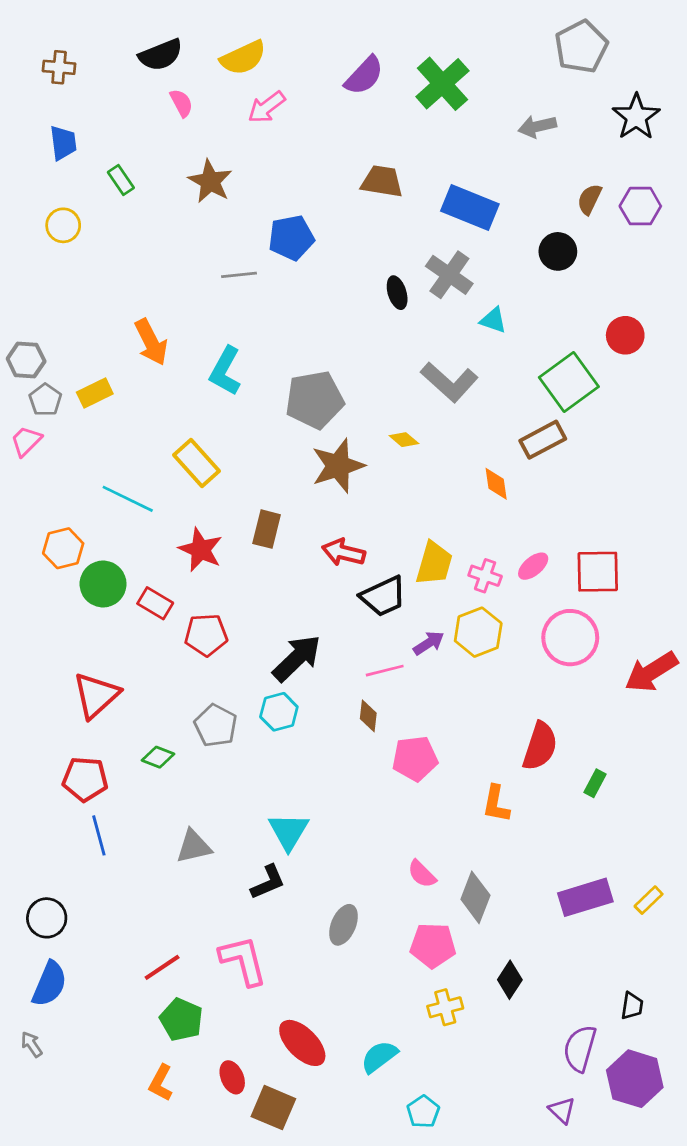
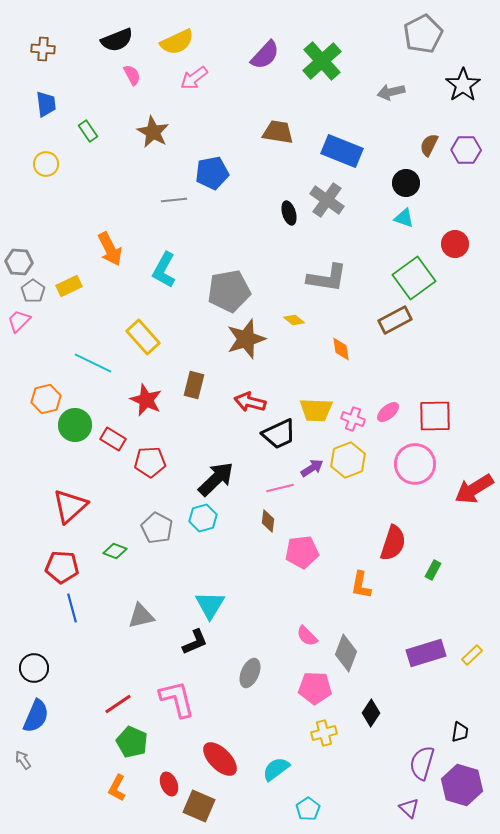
cyan triangle: (493, 320) -> (404, 218), moved
gray L-shape: (449, 382) -> (327, 278), turned -33
orange diamond: (496, 484) -> (341, 349), moved
yellow trapezoid: (434, 563) -> (316, 410), turned 76

